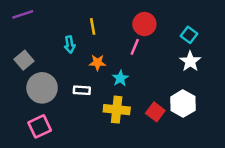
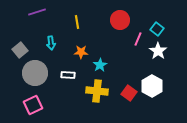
purple line: (23, 14) -> (37, 12), moved
cyan arrow: (70, 44) -> (51, 43), moved
pink line: (135, 47) -> (138, 39), moved

